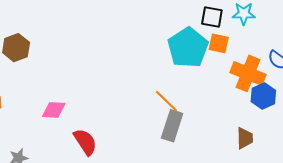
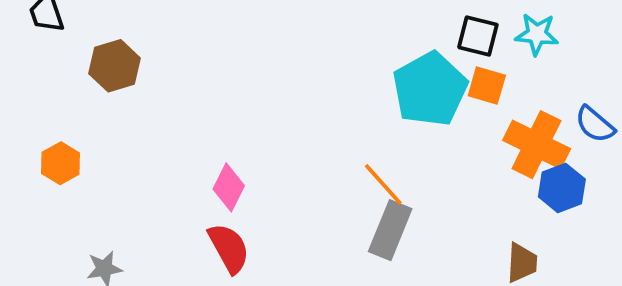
pink diamond: (54, 110) -> (229, 187), moved, turned -70

